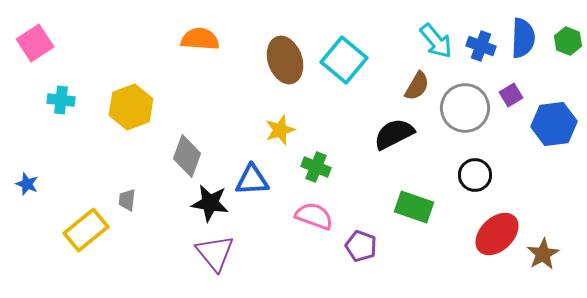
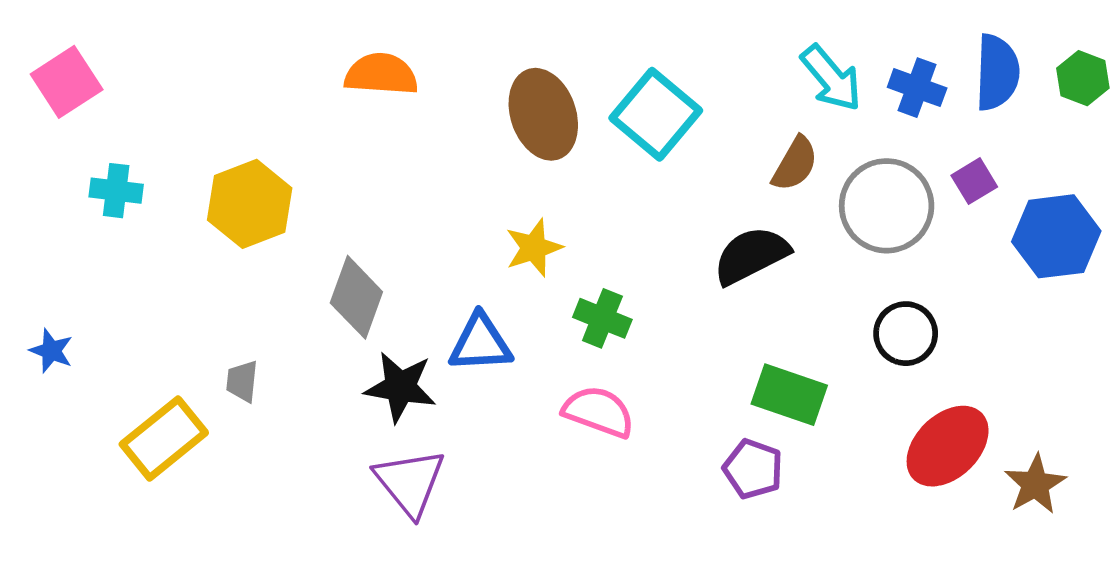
purple pentagon: (361, 246) -> (753, 469), moved

